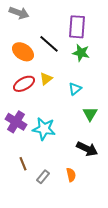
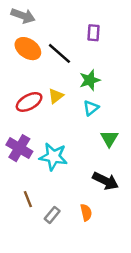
purple rectangle: (77, 27) -> (93, 33), size x0.6
orange ellipse: (23, 52) -> (28, 49), moved
green star: (81, 53) -> (90, 80), moved, turned -30

